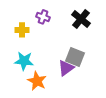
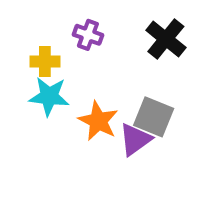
cyan star: (24, 61) -> (49, 96), moved
orange star: (37, 81) -> (98, 121), moved

